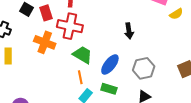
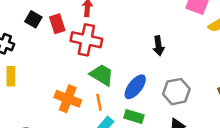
orange cross: (45, 42) -> (68, 99), moved

